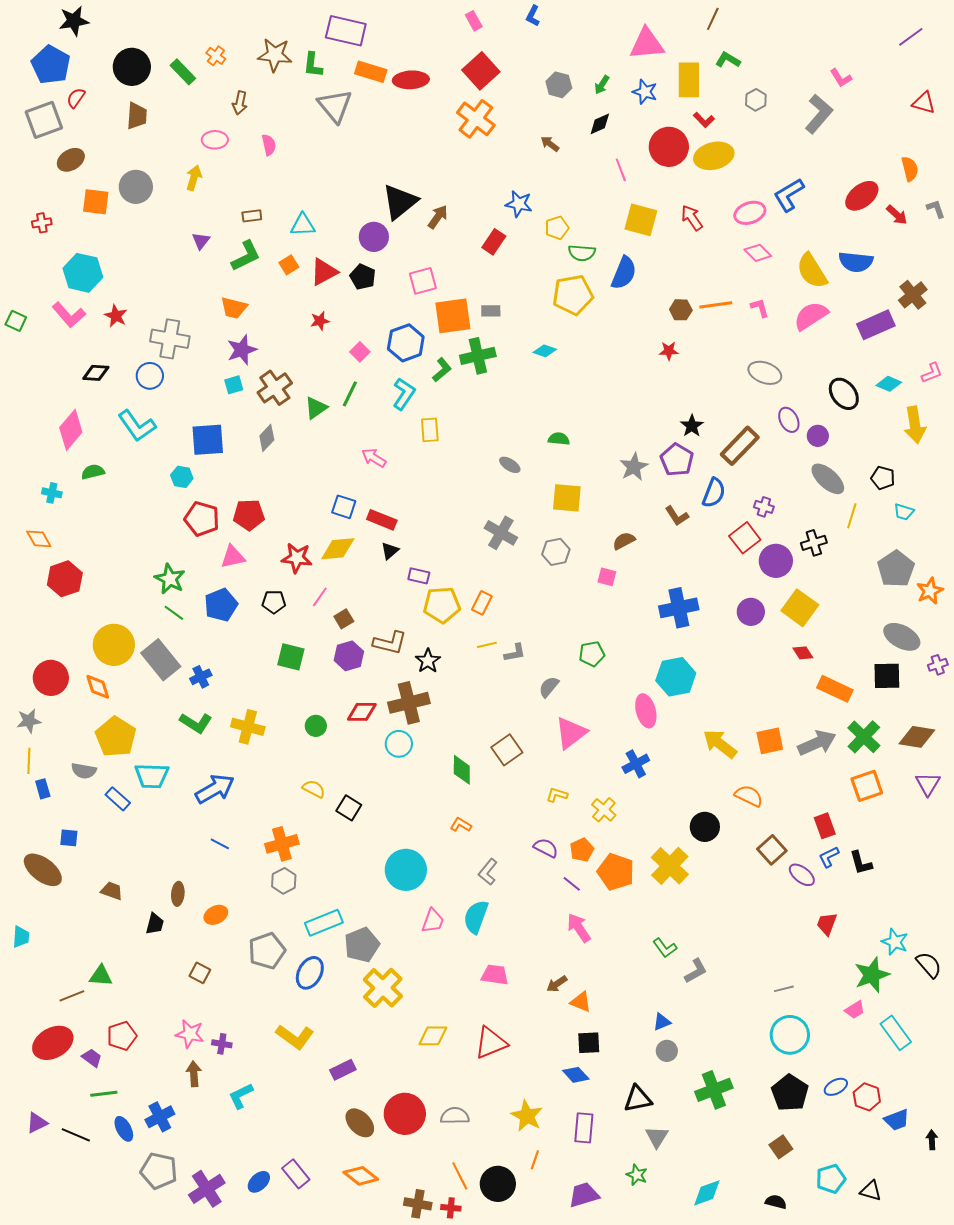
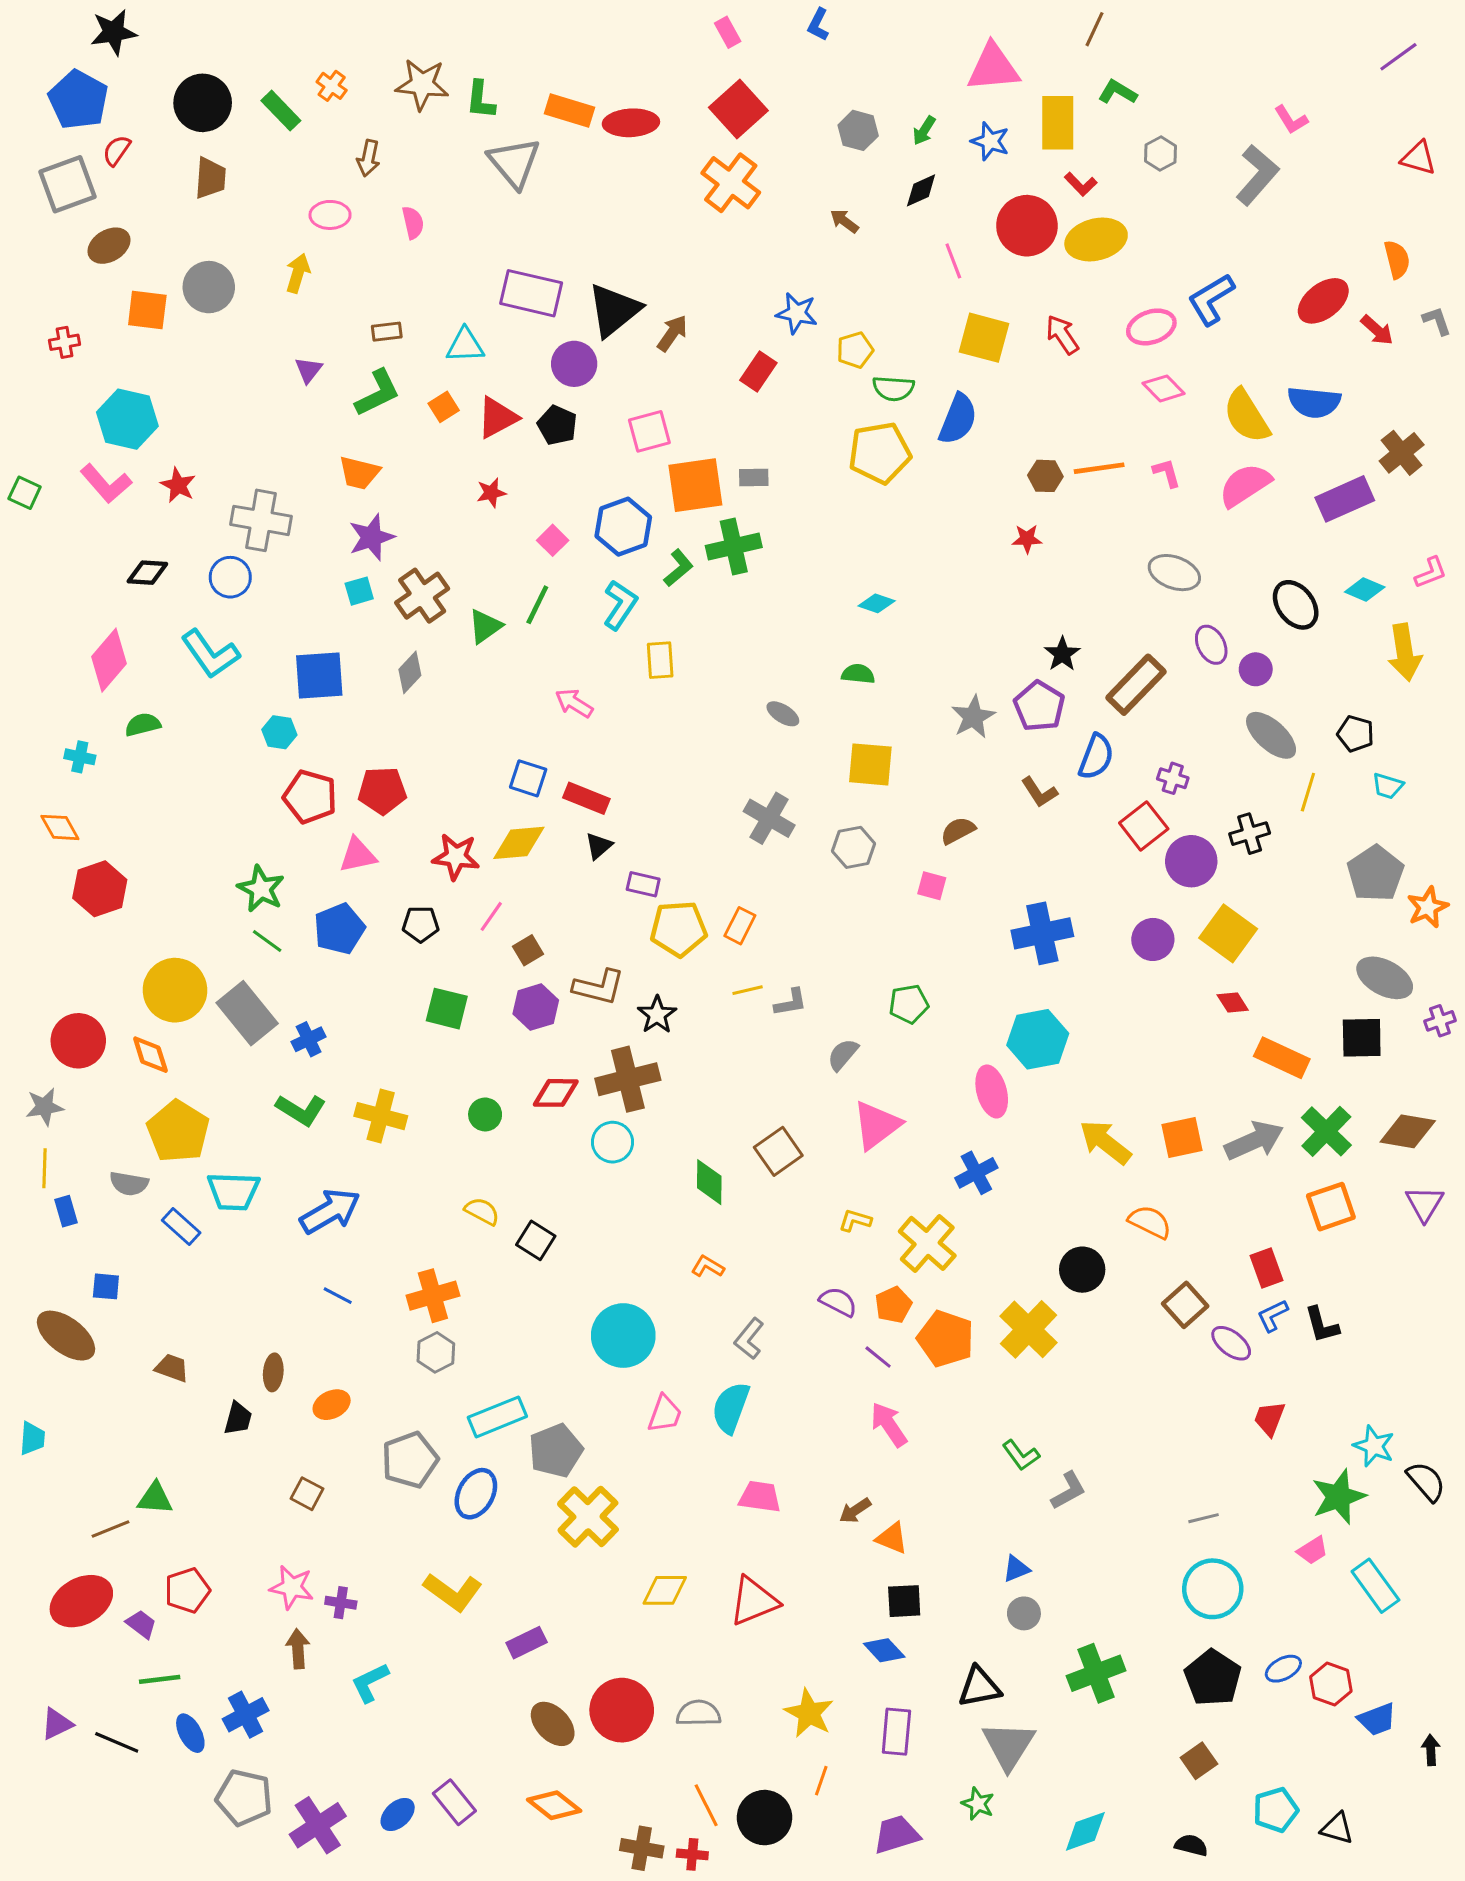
purple rectangle: (346, 31) -> (531, 293), moved
cyan diamond: (545, 351) -> (877, 603), moved
yellow cross: (604, 810) -> (927, 1243), size x1.5
gray triangle: (657, 1137) -> (1009, 1745), size x1.5

